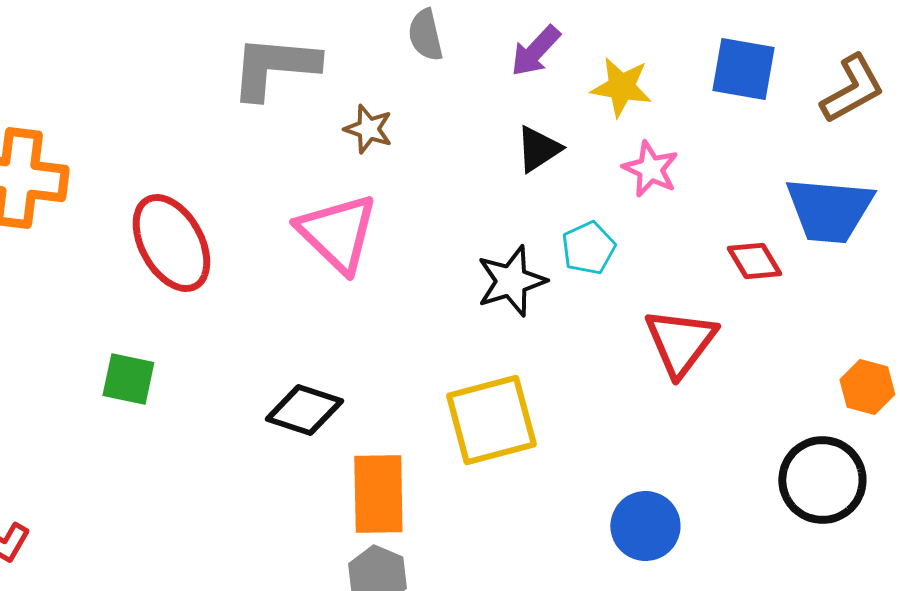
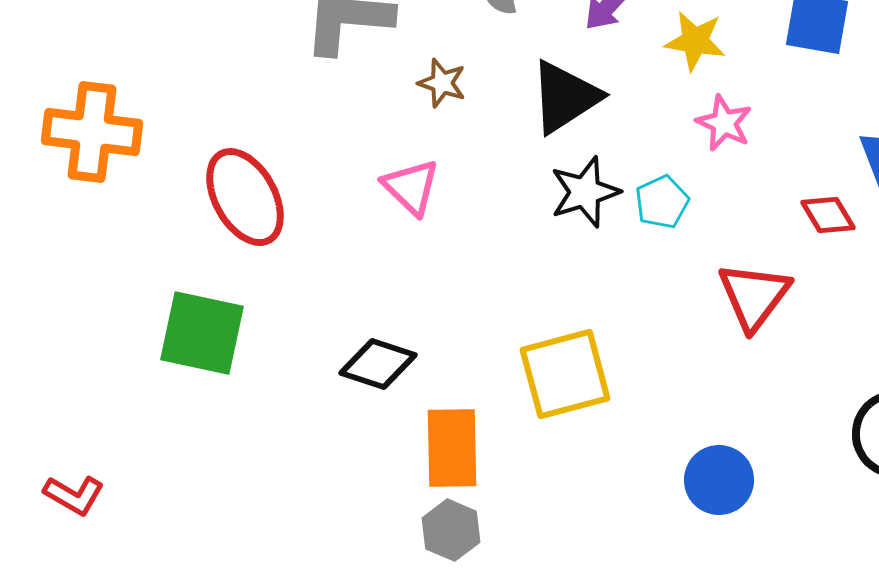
black triangle: (538, 149) -> (565, 97), moved, size x1.6
pink triangle: (337, 233) -> (411, 187), size x0.7
black star: (511, 281) -> (585, 192), moved
green square: (128, 379) -> (202, 333), size x1.6

